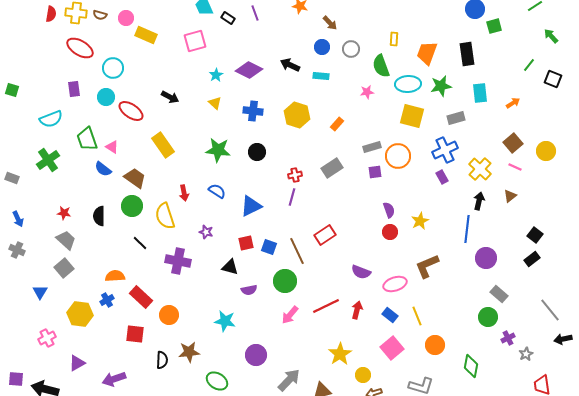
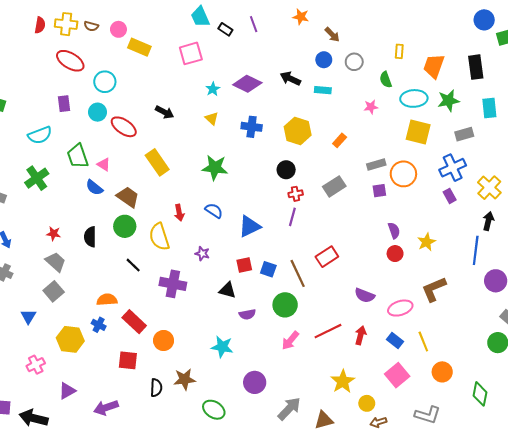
green semicircle: (381, 66) -> (386, 80), size x0.7
black circle: (257, 152) -> (286, 170), moved
blue cross: (107, 300) -> (99, 325), turned -32

